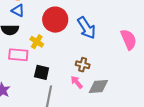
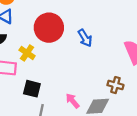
blue arrow: (87, 28) -> (85, 38), size x0.7
brown cross: (83, 65) -> (115, 85), moved

